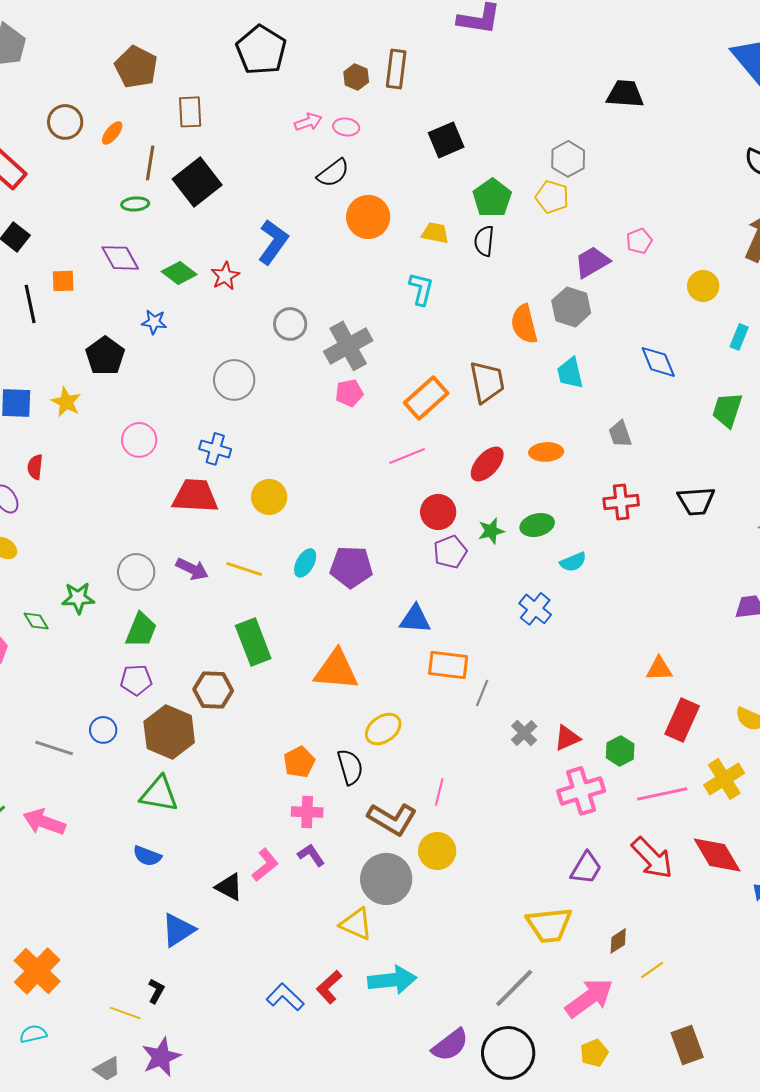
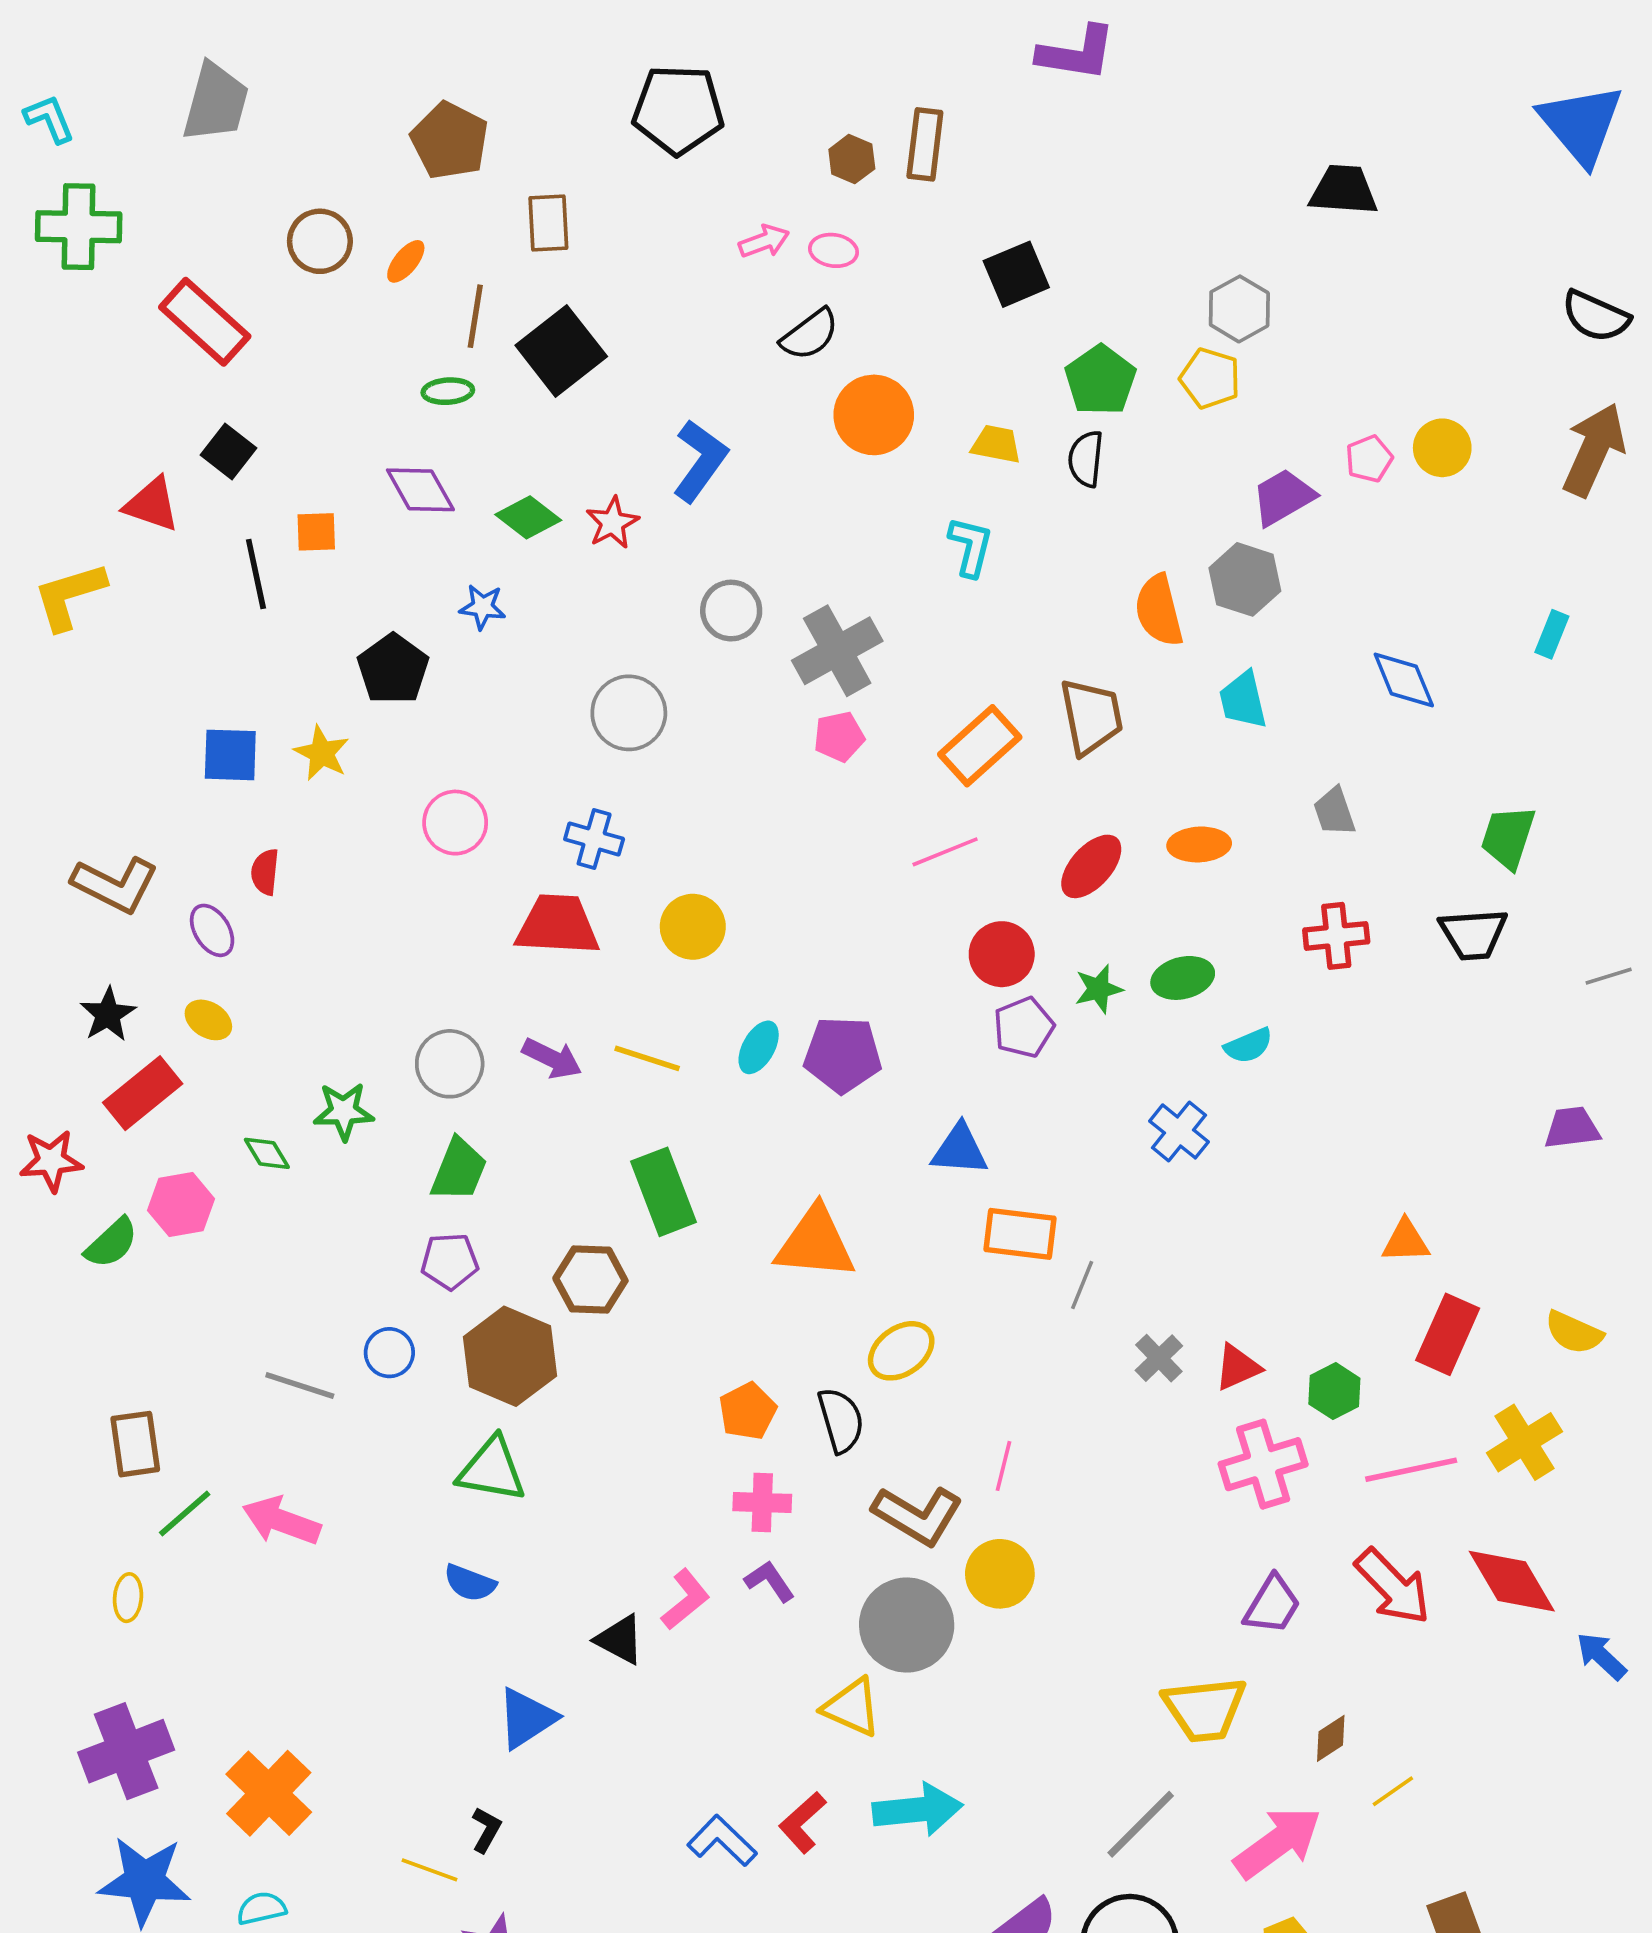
black pentagon: (261, 50) -> (678, 110), turned -30
yellow circle: (703, 286) -> (1442, 448), moved
green trapezoid: (727, 410) -> (1508, 837), moved

